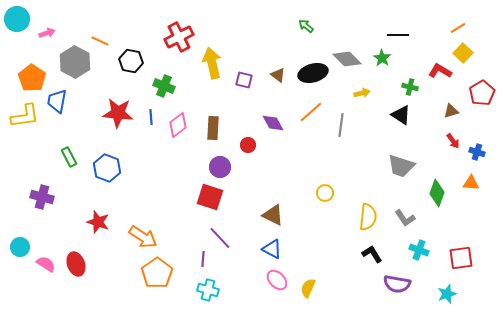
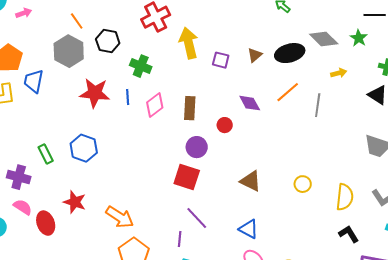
orange line: (100, 41) -> (77, 21), turned 30
gray hexagon: (75, 62) -> (69, 51), moved
brown triangle: (278, 75) -> (255, 55), turned 42
green rectangle: (69, 157) -> (46, 154), moved
yellow circle: (325, 193) -> (303, 184), moved
brown triangle: (273, 215) -> (251, 181), moved
pink semicircle: (46, 264) -> (23, 207), moved
red ellipse: (76, 264) -> (46, 223), moved

